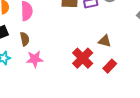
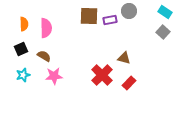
brown semicircle: (25, 39) -> (44, 56), turned -48

